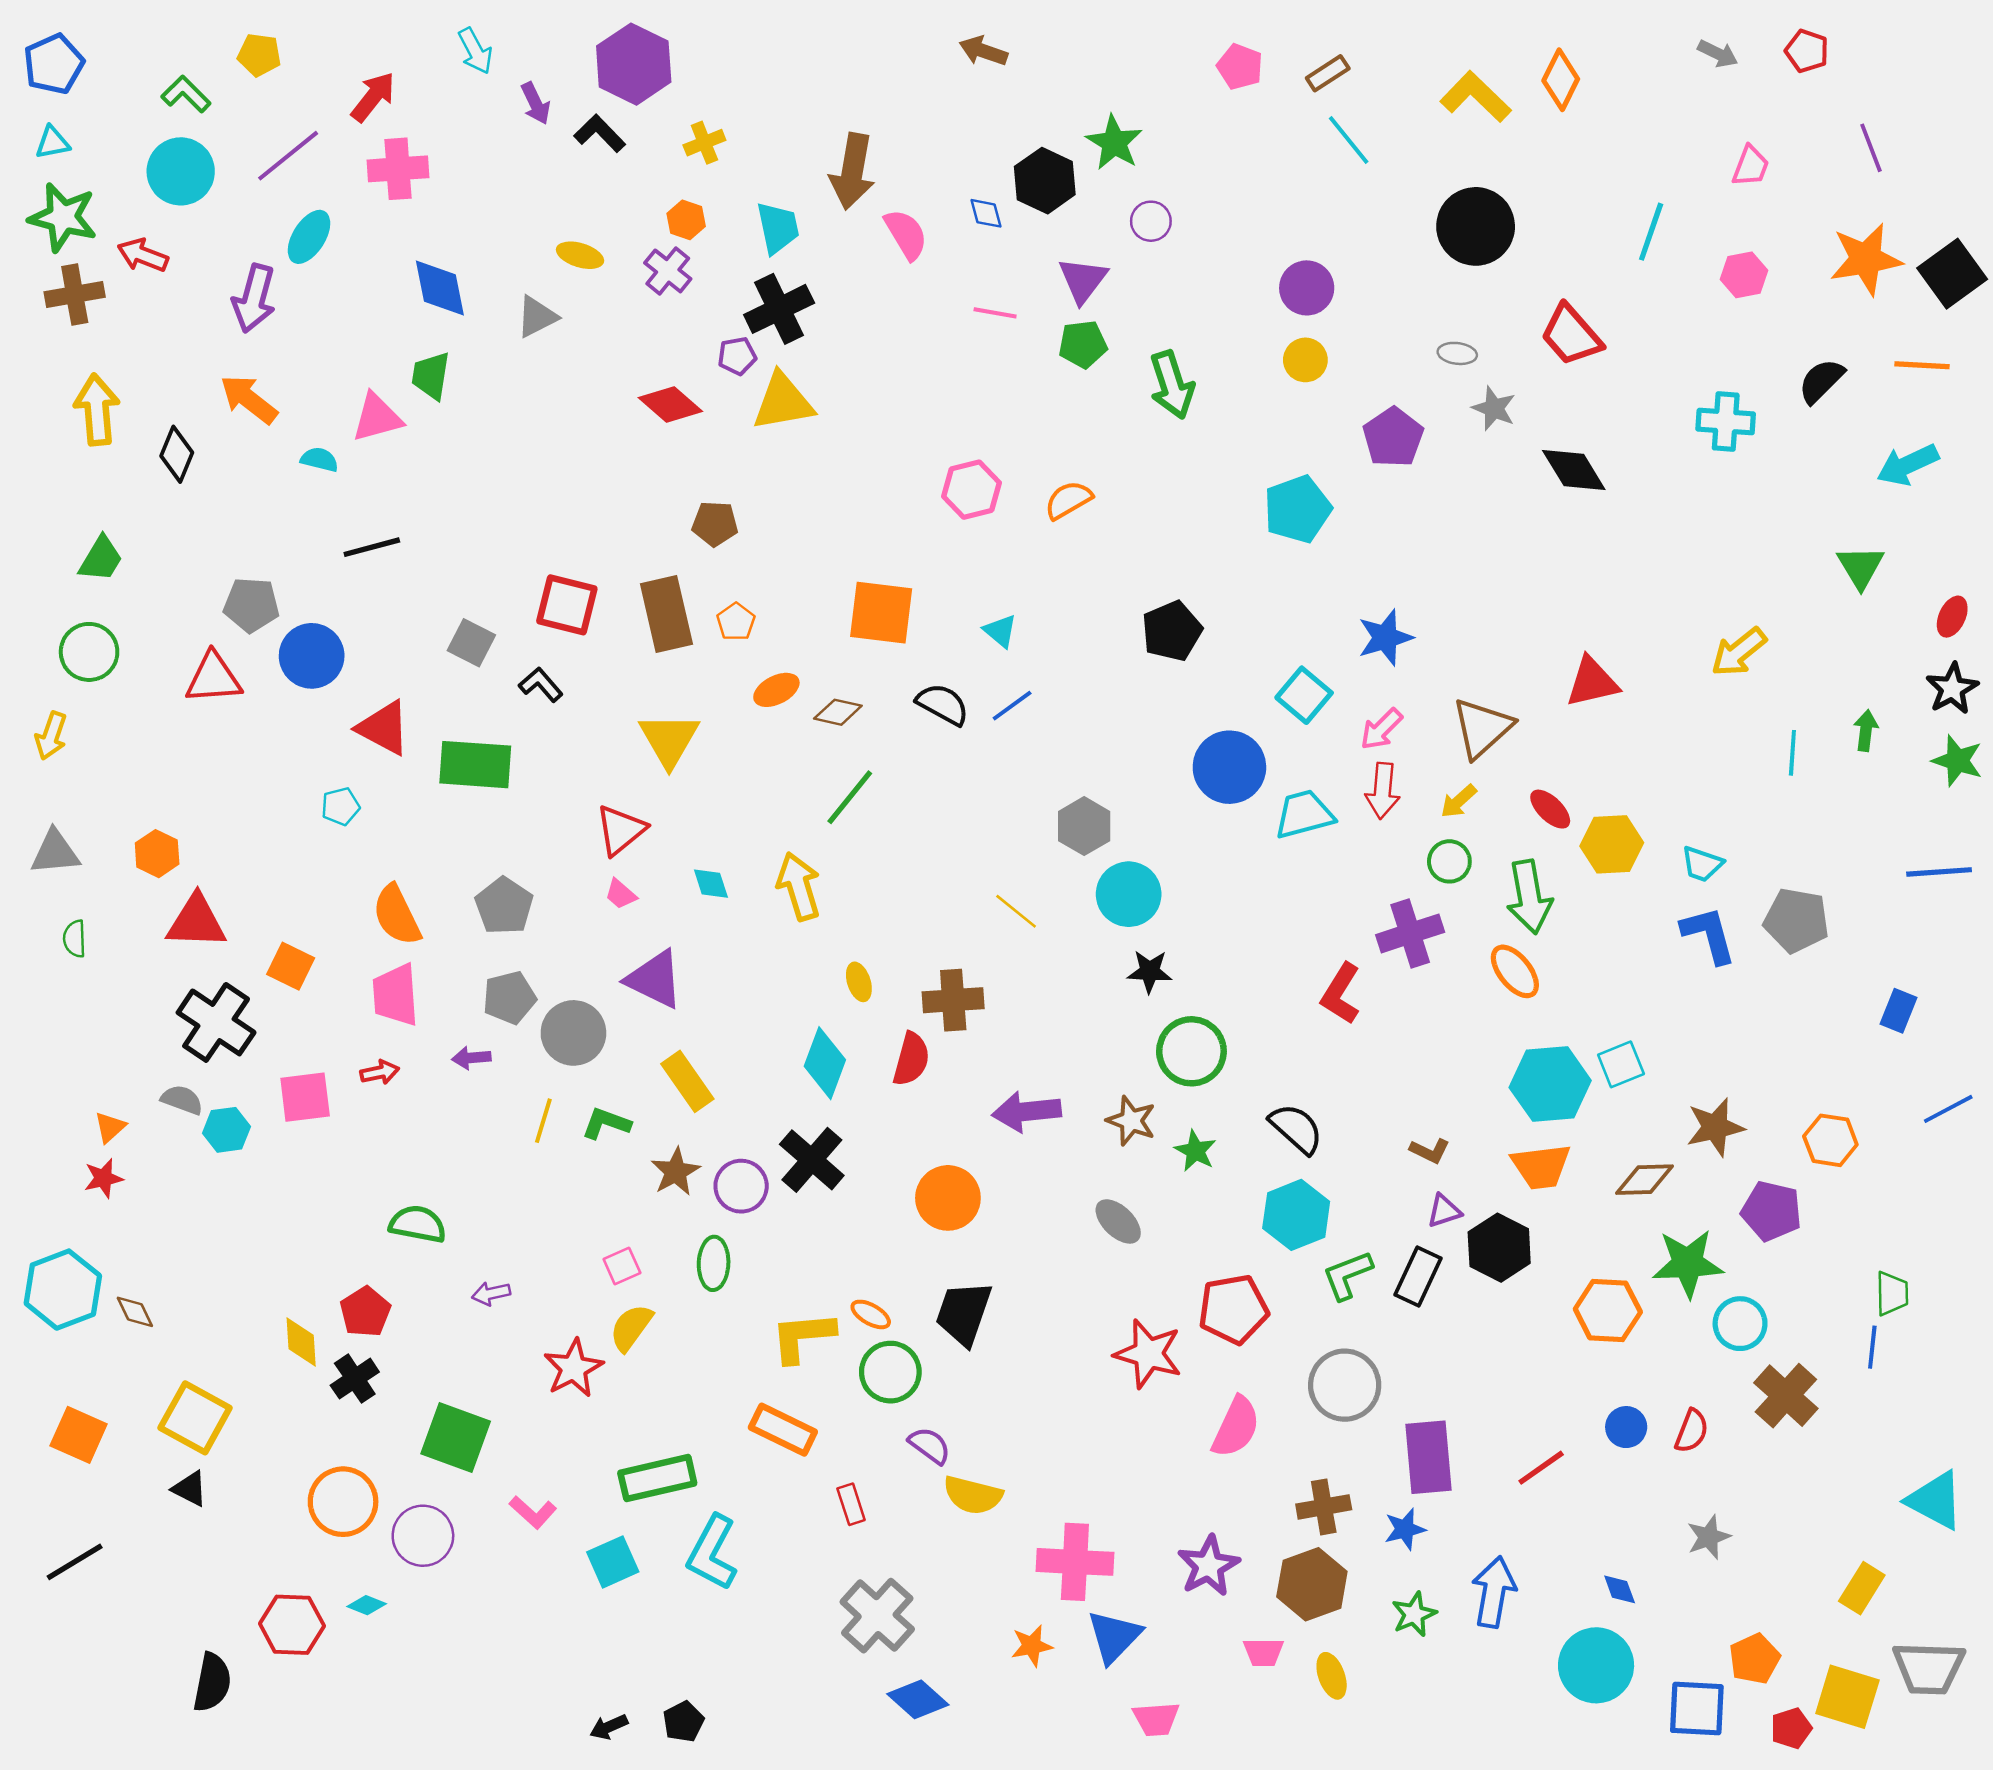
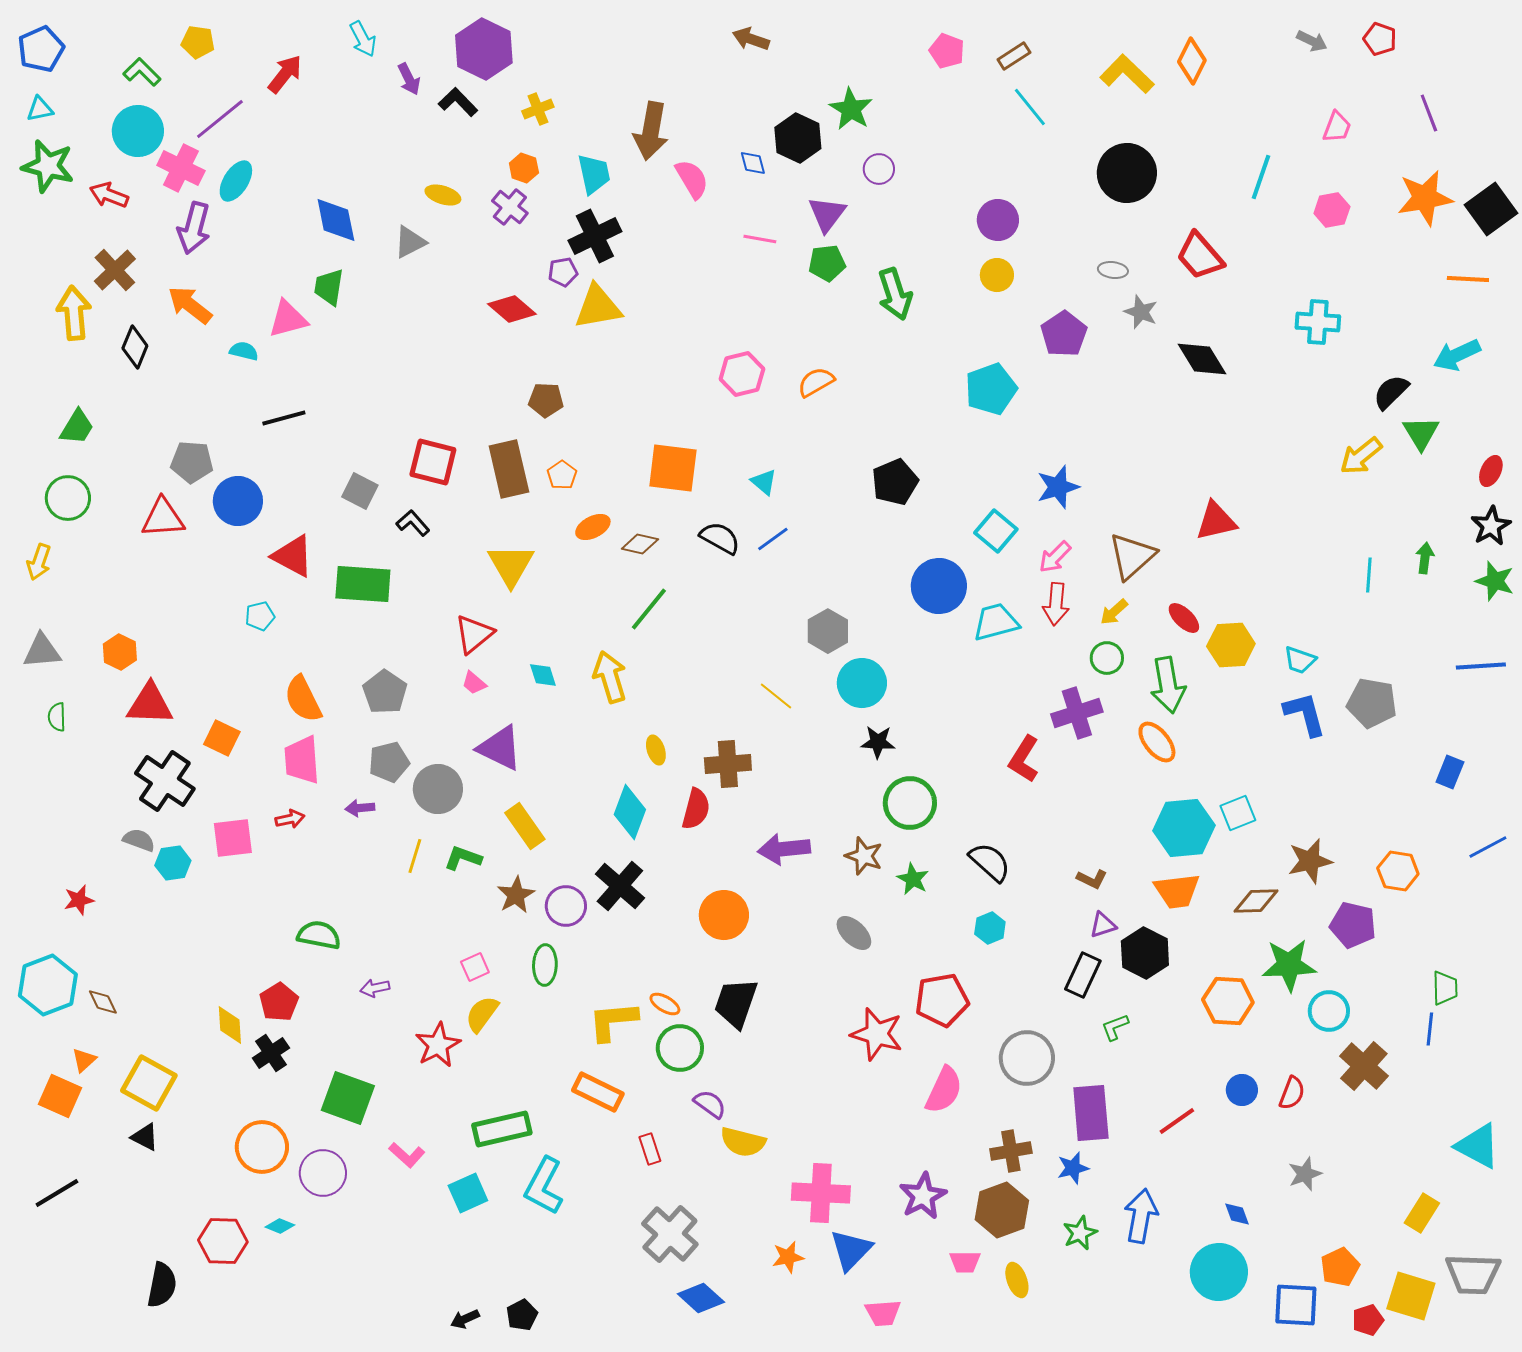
pink cross: (398, 169) -> (181, 168), moved, turned 30
brown cross: (75, 295) -> (115, 270), moved, turned -33
black semicircle: (1821, 381) -> (1391, 392), moved
yellow arrow: (1739, 652) -> (1361, 456), moved
orange triangle: (110, 1127) -> (84, 1060), moved
cyan hexagon: (1296, 1215) -> (990, 928), size x0.6
green L-shape: (1347, 1275) -> (1115, 1027), moved, size x0.7

